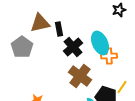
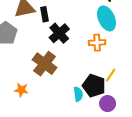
cyan ellipse: (100, 43) -> (107, 18), moved
brown cross: (80, 76) -> (45, 64), moved

